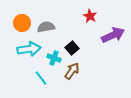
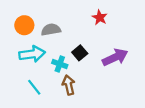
purple arrow: (113, 35) -> (115, 57), moved
brown arrow: (72, 71) -> (69, 85), moved, turned -48
cyan line: (41, 78) -> (34, 87), moved

